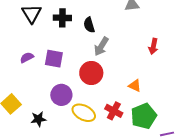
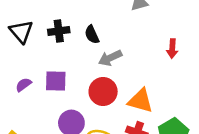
gray arrow: (101, 46) -> (110, 58), turned 42
orange triangle: (135, 86) -> (140, 101), moved, size x1.6

